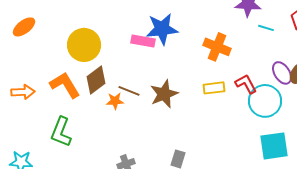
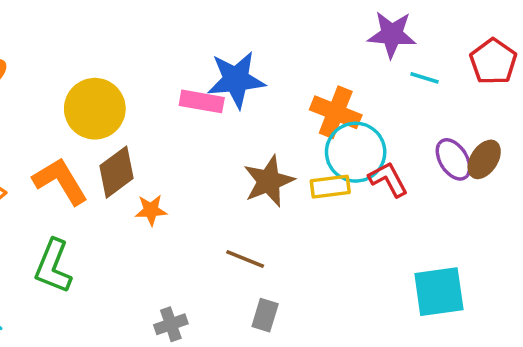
brown line: (129, 91) -> (245, 259), moved
brown star: (164, 94) -> (269, 181), moved
cyan circle: (265, 101) -> (356, 152), moved

